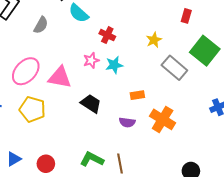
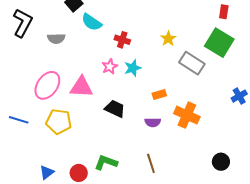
red rectangle: (186, 16) -> (224, 12), moved
gray semicircle: (41, 25) -> (56, 39), turned 66
green L-shape: (92, 159) -> (106, 162), moved

